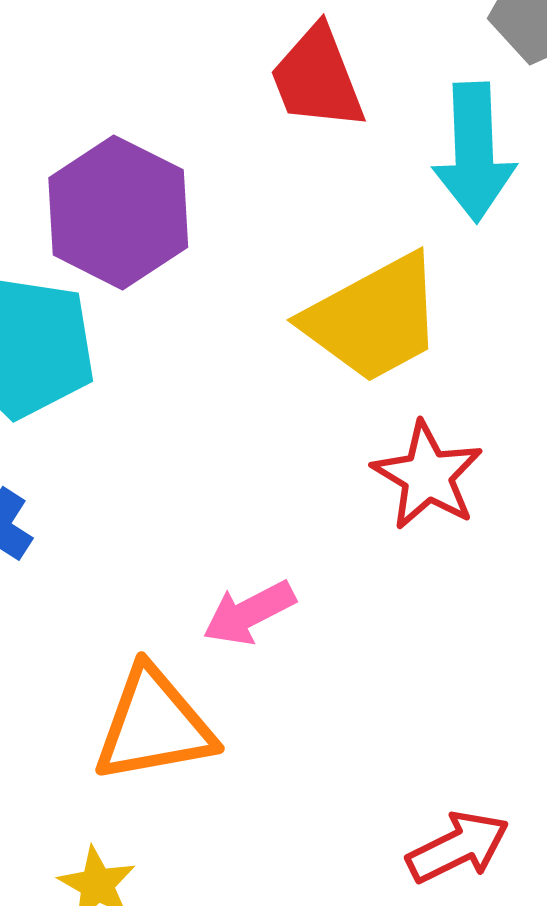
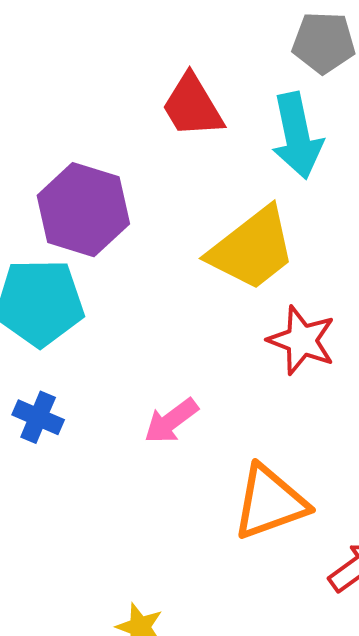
pink arrow: (249, 613) -> (171, 421), moved
orange triangle: (154, 725) -> (270, 502), moved

